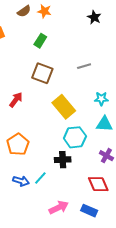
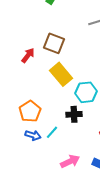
brown square: (42, 73) -> (54, 43), moved
yellow rectangle: (64, 107) -> (61, 74), moved
orange pentagon: (18, 144) -> (30, 111), moved

